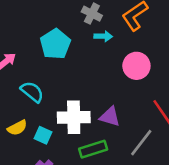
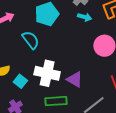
cyan semicircle: (32, 92) -> (31, 40), moved

